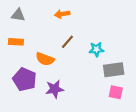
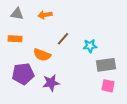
orange arrow: (62, 14) -> (45, 15), moved
purple pentagon: (25, 79) -> (23, 74), turned -30

